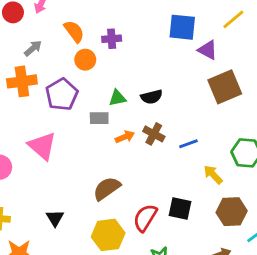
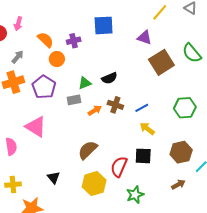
blue square: (182, 27) -> (104, 25), moved
yellow arrow: (213, 175) -> (147, 129), moved

